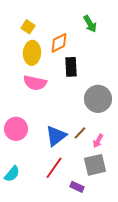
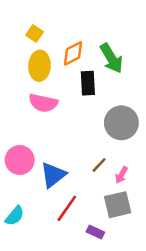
green arrow: (90, 24) -> (111, 58), moved, size x1.4
blue triangle: (56, 136) -> (53, 175), moved

